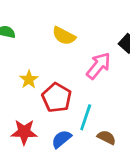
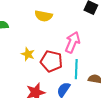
pink arrow: (98, 66) -> (73, 42), moved

